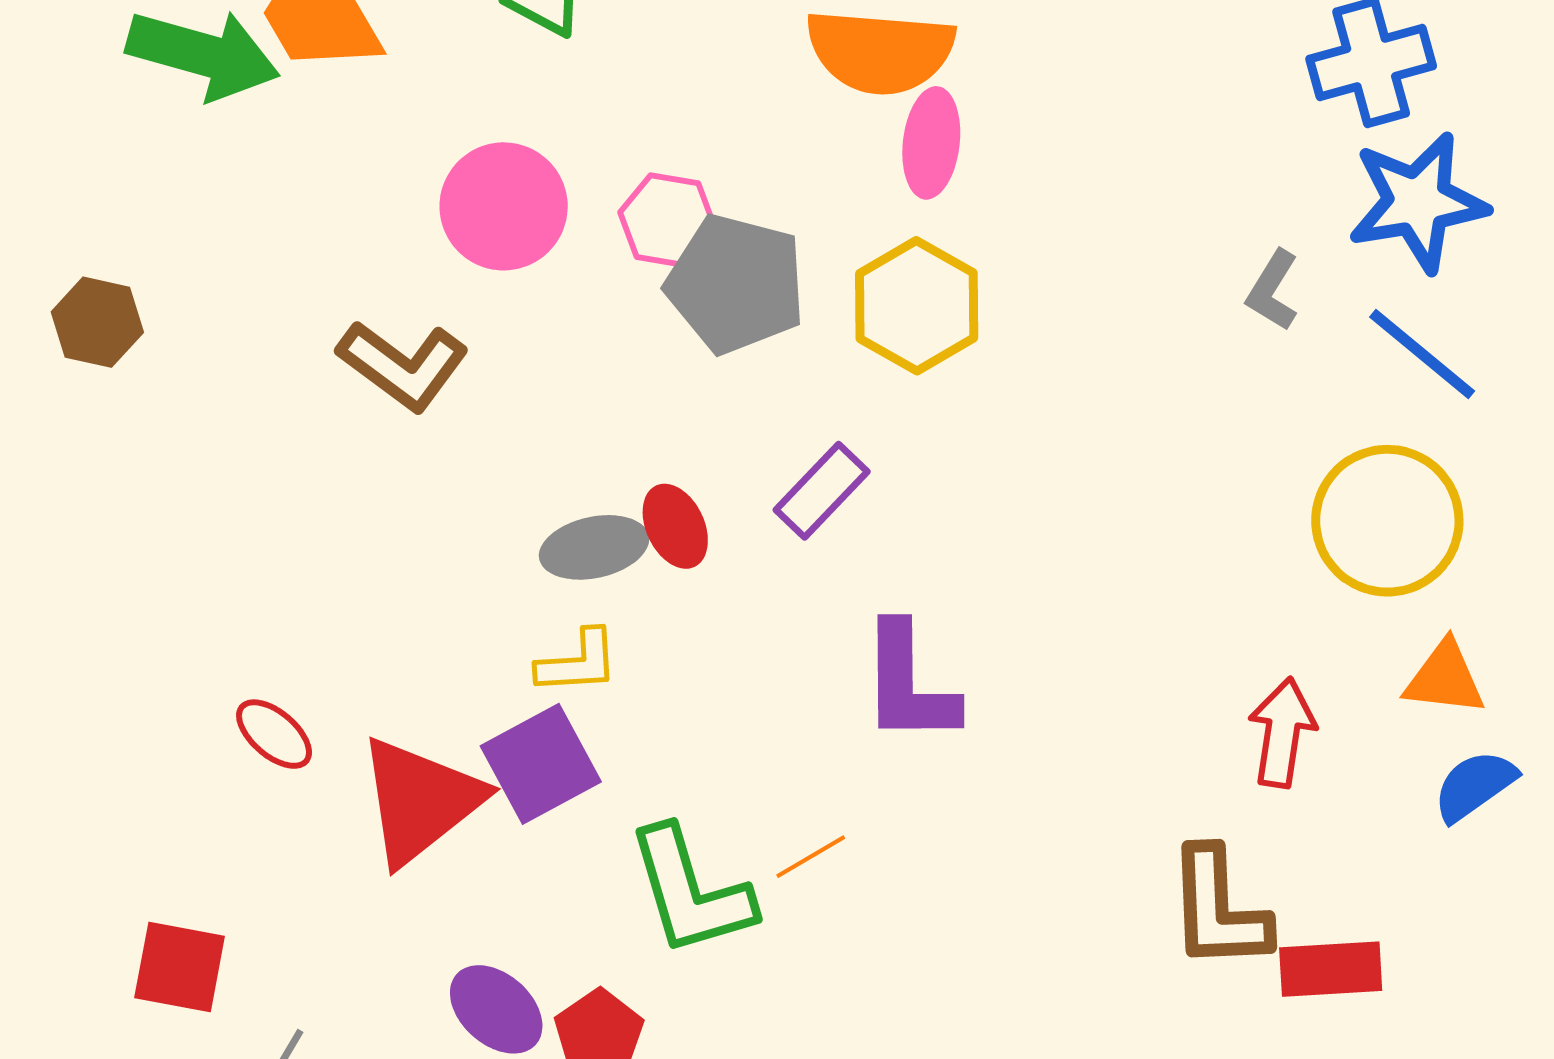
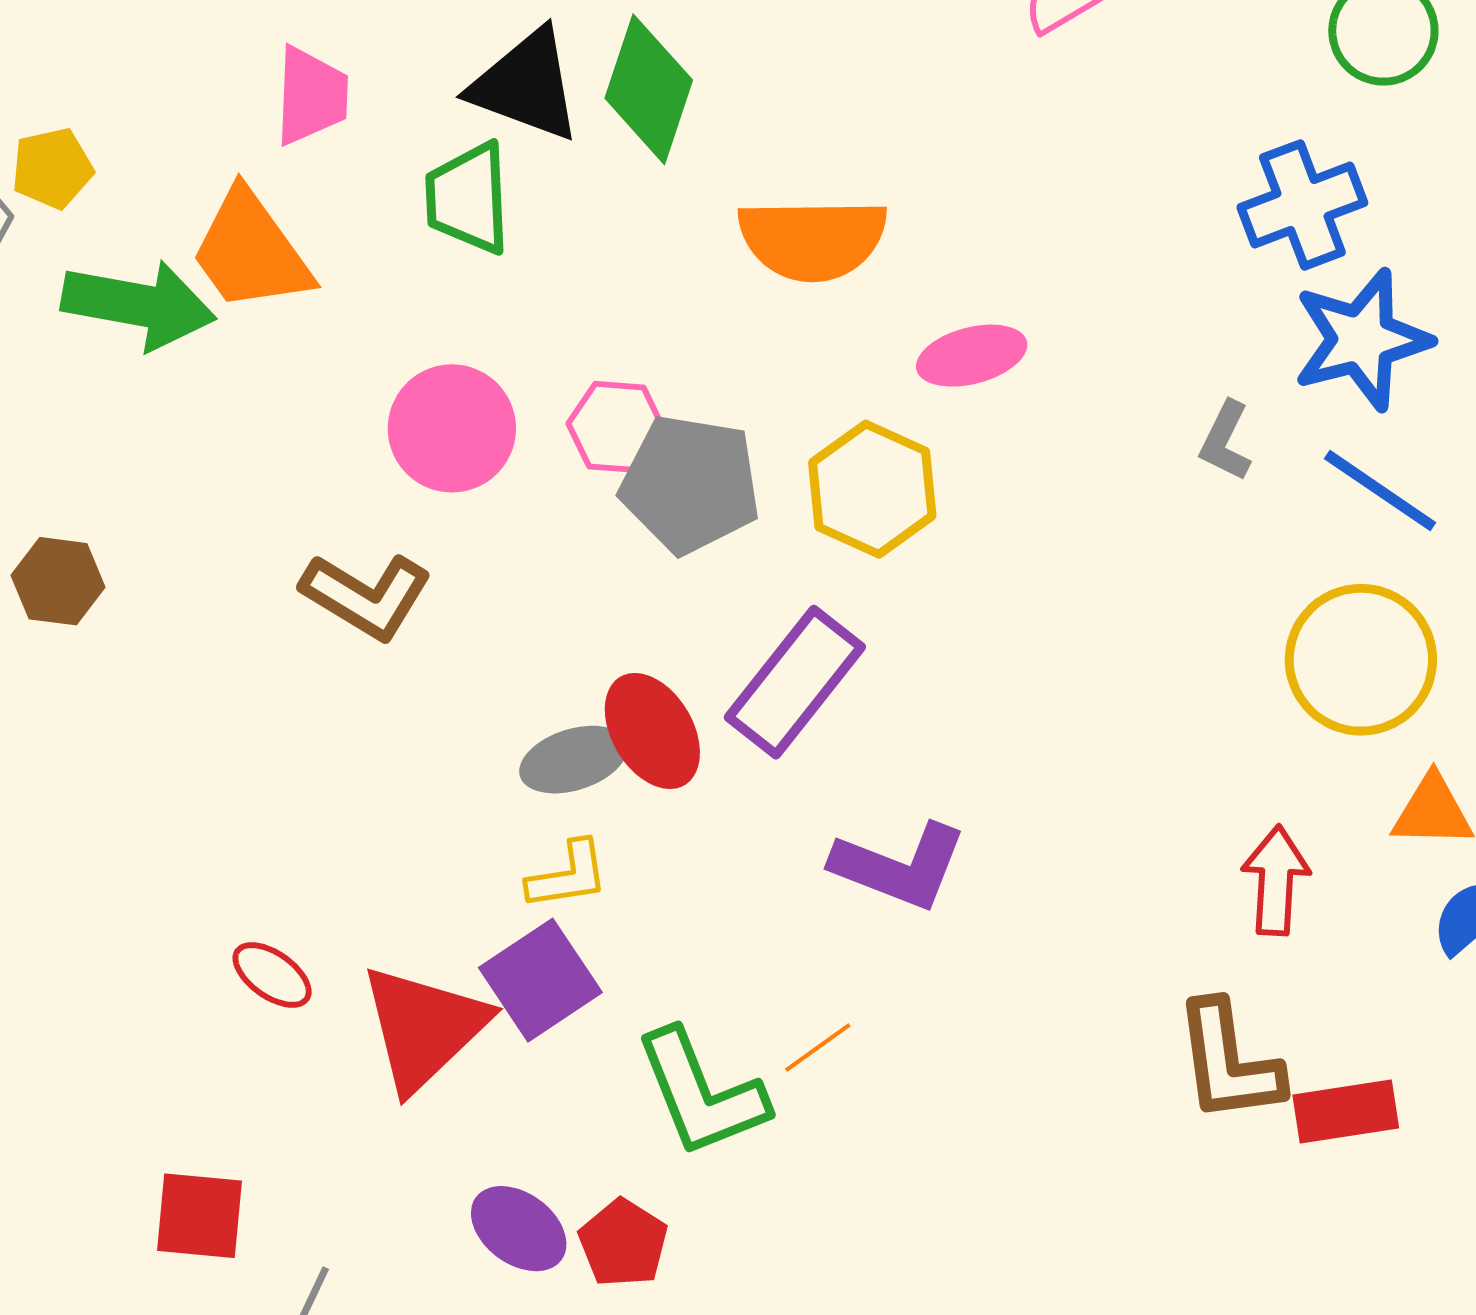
pink ellipse: (931, 143) -> (972, 356), moved, turned 74
purple rectangle: (822, 491) -> (795, 682), size x1.5
red ellipse: (675, 526) -> (652, 731), size x1.4
purple L-shape: (909, 684) -> (899, 866), turned -63

